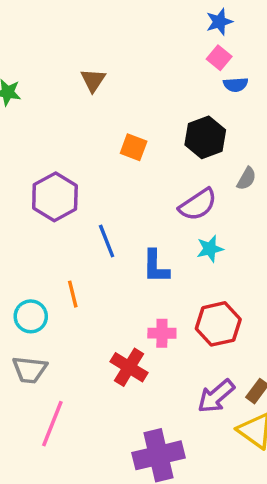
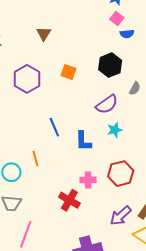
purple hexagon: (55, 197) -> (27, 79), moved

